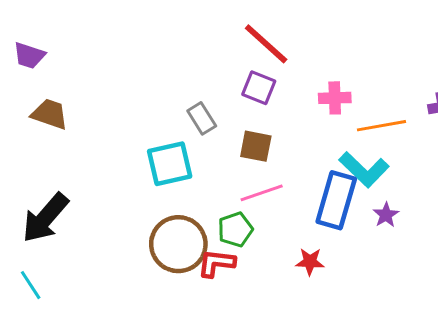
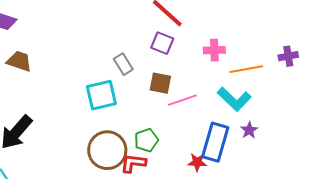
pink line: (262, 193) -> (182, 100), moved
blue rectangle: (336, 200) -> (215, 142), moved

